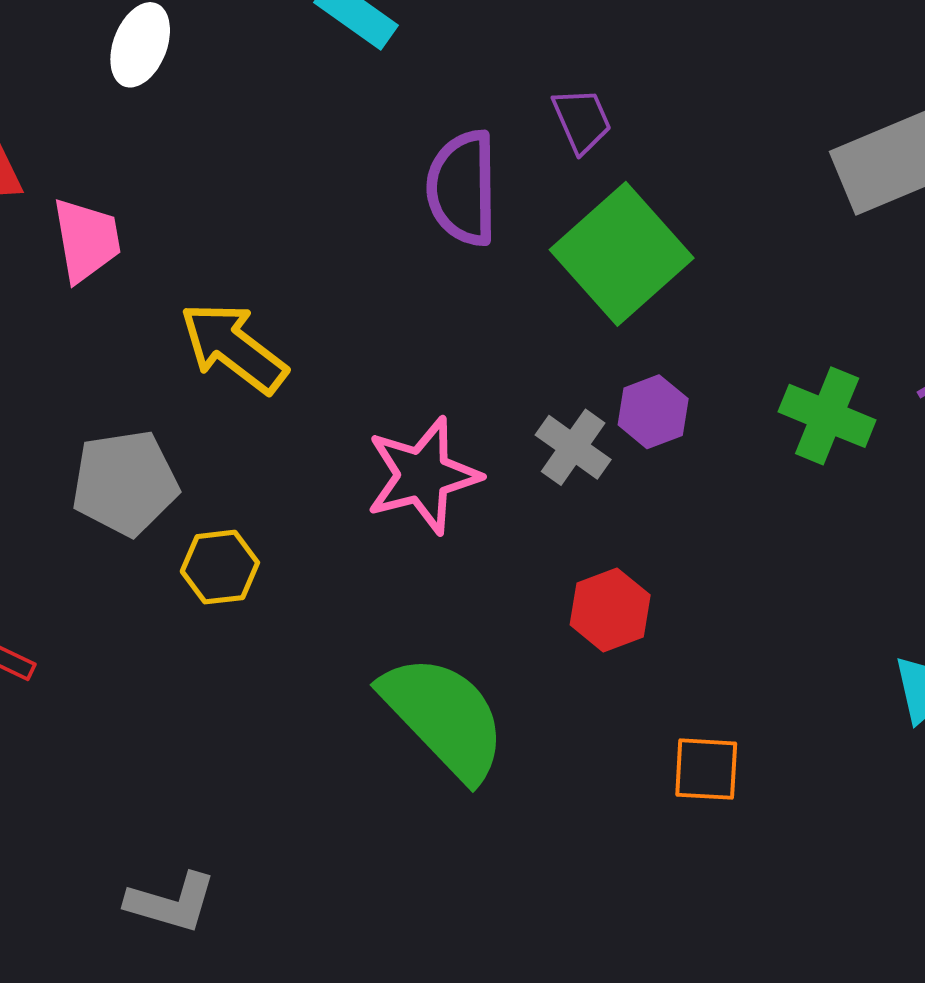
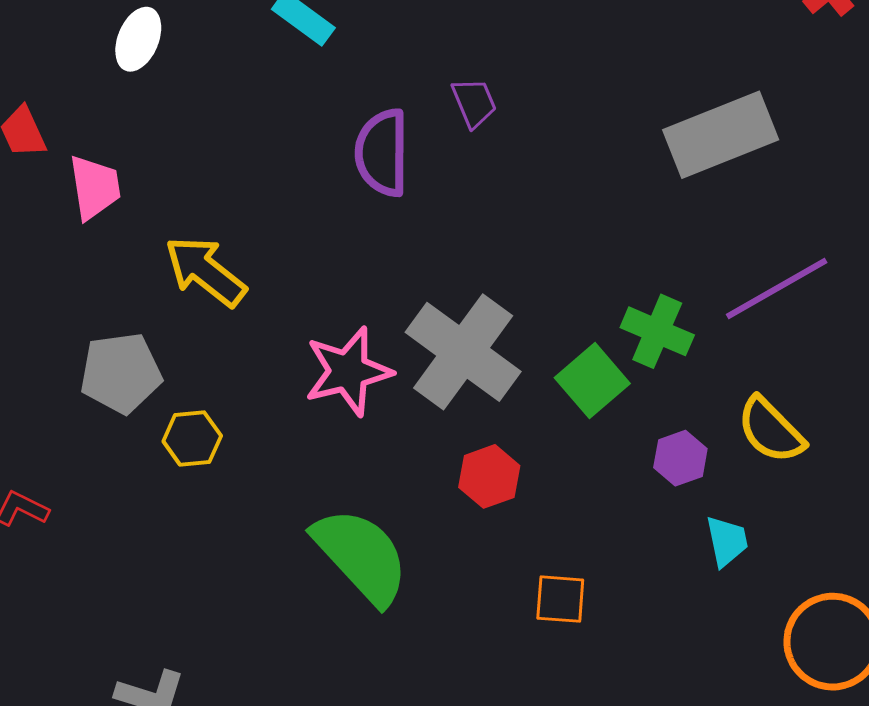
green square: (622, 254) -> (592, 381), moved, size x0.7
purple hexagon: (653, 412) -> (680, 458), moved
gray cross: (573, 447) -> (463, 352), size x2.0

